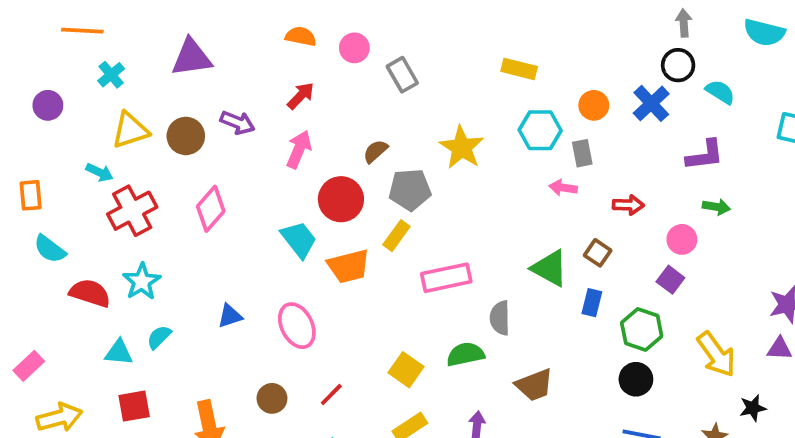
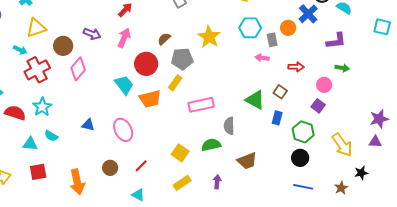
orange circle: (594, 105) -> (288, 28), moved
purple arrow: (238, 123) -> (92, 34), moved
brown circle: (186, 136) -> (63, 46), moved
blue triangle: (230, 316) -> (88, 125), turned 32
cyan semicircle: (159, 337) -> (51, 136), turned -104

